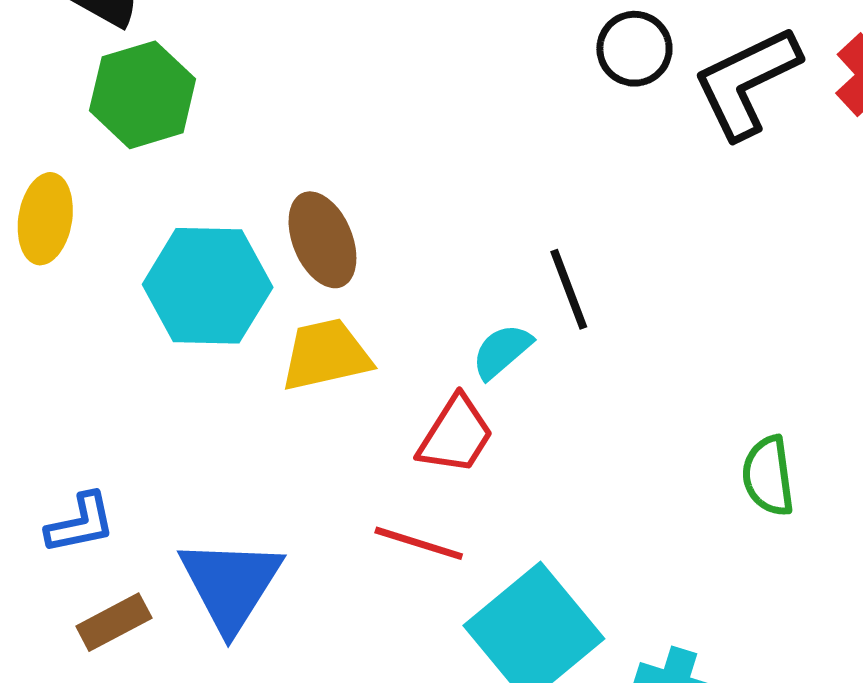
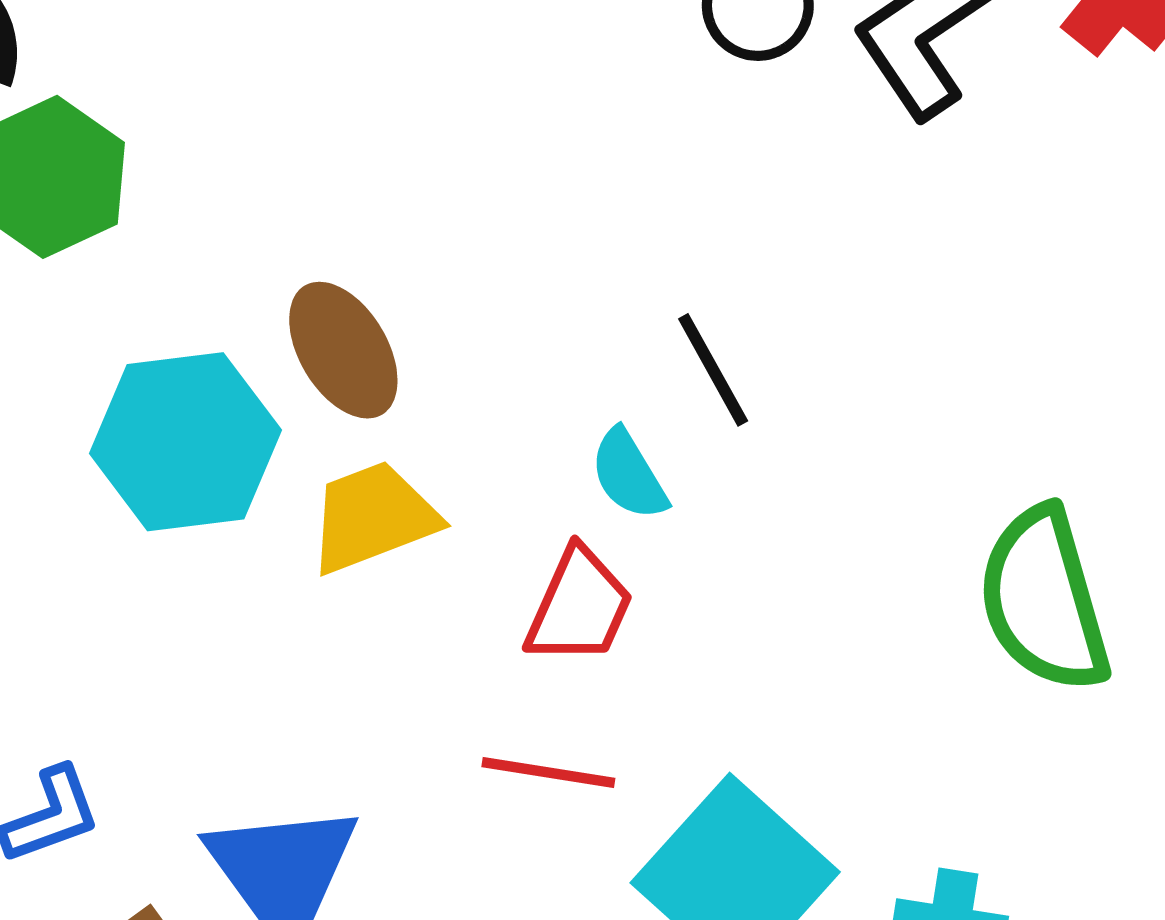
cyan semicircle: (502, 351) -> (629, 475), turned -72
green semicircle: (768, 476) -> (1044, 600), size x1.6

